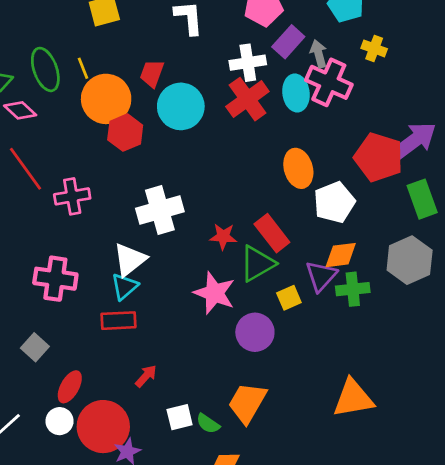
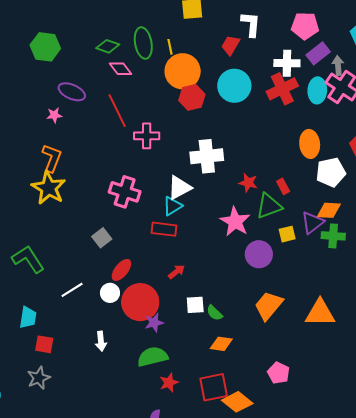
red trapezoid: (152, 73) -> (231, 45), moved
red rectangle: (272, 233) -> (283, 186), size x0.6
orange trapezoid: (247, 403) -> (269, 306), moved

